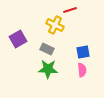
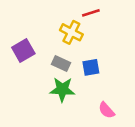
blue square: (83, 52) -> (91, 67), moved
pink semicircle: (82, 70) -> (106, 110), moved, turned 144

